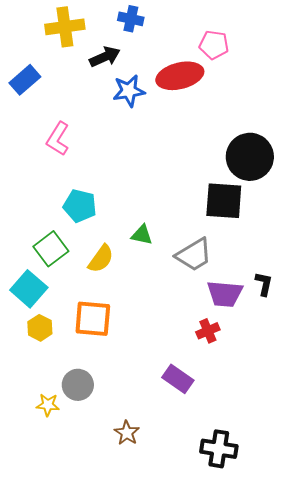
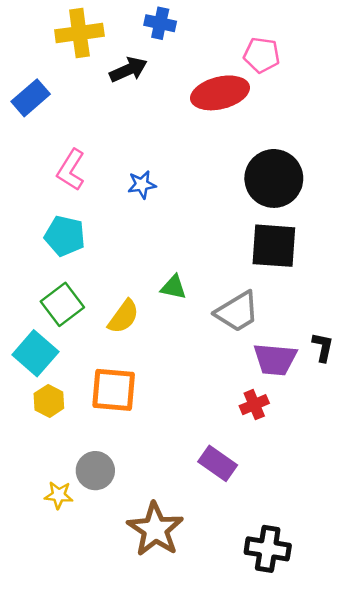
blue star: (129, 91) -> (142, 185), moved, size x0.7
black circle: (250, 157) -> (274, 178), moved
cyan pentagon: (80, 206) -> (65, 236), moved
brown star: (127, 433) -> (155, 529), size x1.8

